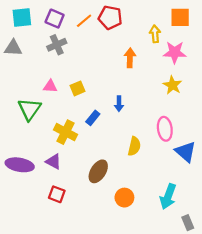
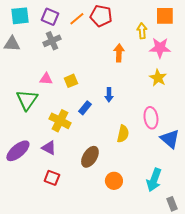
purple ellipse: (20, 165) -> (18, 151), turned -50

